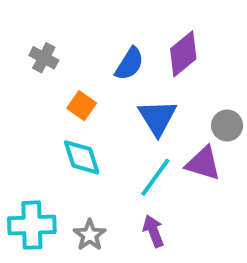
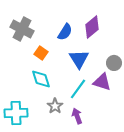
gray cross: (44, 58) -> (22, 29), size x1.6
gray star: (90, 235) -> (55, 106), moved

